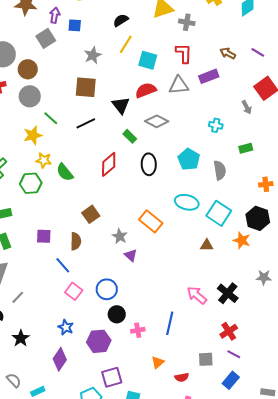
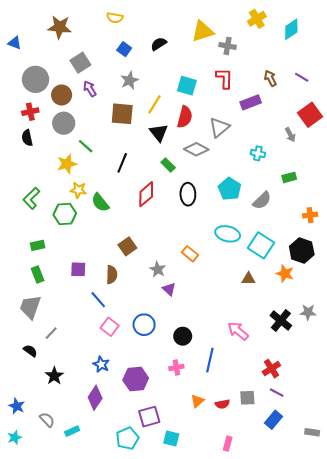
purple arrow: (55, 15) -> (90, 89), moved, turned -42
blue square: (75, 25) -> (124, 49), moved, turned 32
yellow line: (126, 44) -> (155, 104), moved
brown arrow: (228, 53) -> (270, 78), turned 35
gray triangle: (179, 85) -> (219, 127), moved, turned -35
red semicircle: (146, 90) -> (185, 117), turned 125
black line: (86, 123) -> (122, 163), moved, turned -42
gray semicircle: (220, 170) -> (262, 200), turned 54
orange rectangle: (151, 221) -> (190, 254), size x0.7
black cross: (228, 293) -> (281, 321), moved
black circle: (117, 314) -> (183, 336), moved
red semicircle: (182, 377) -> (222, 404), moved

